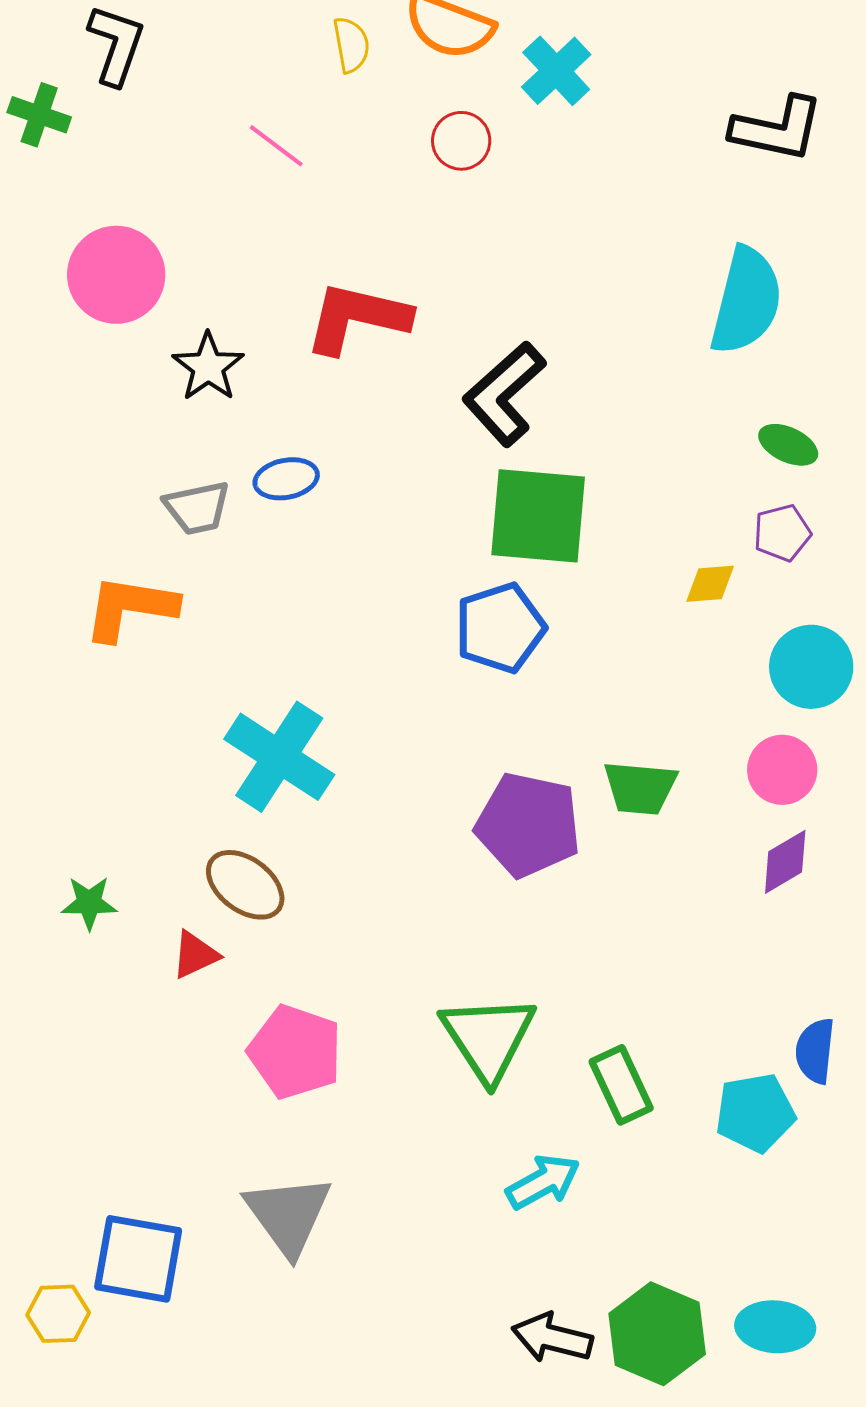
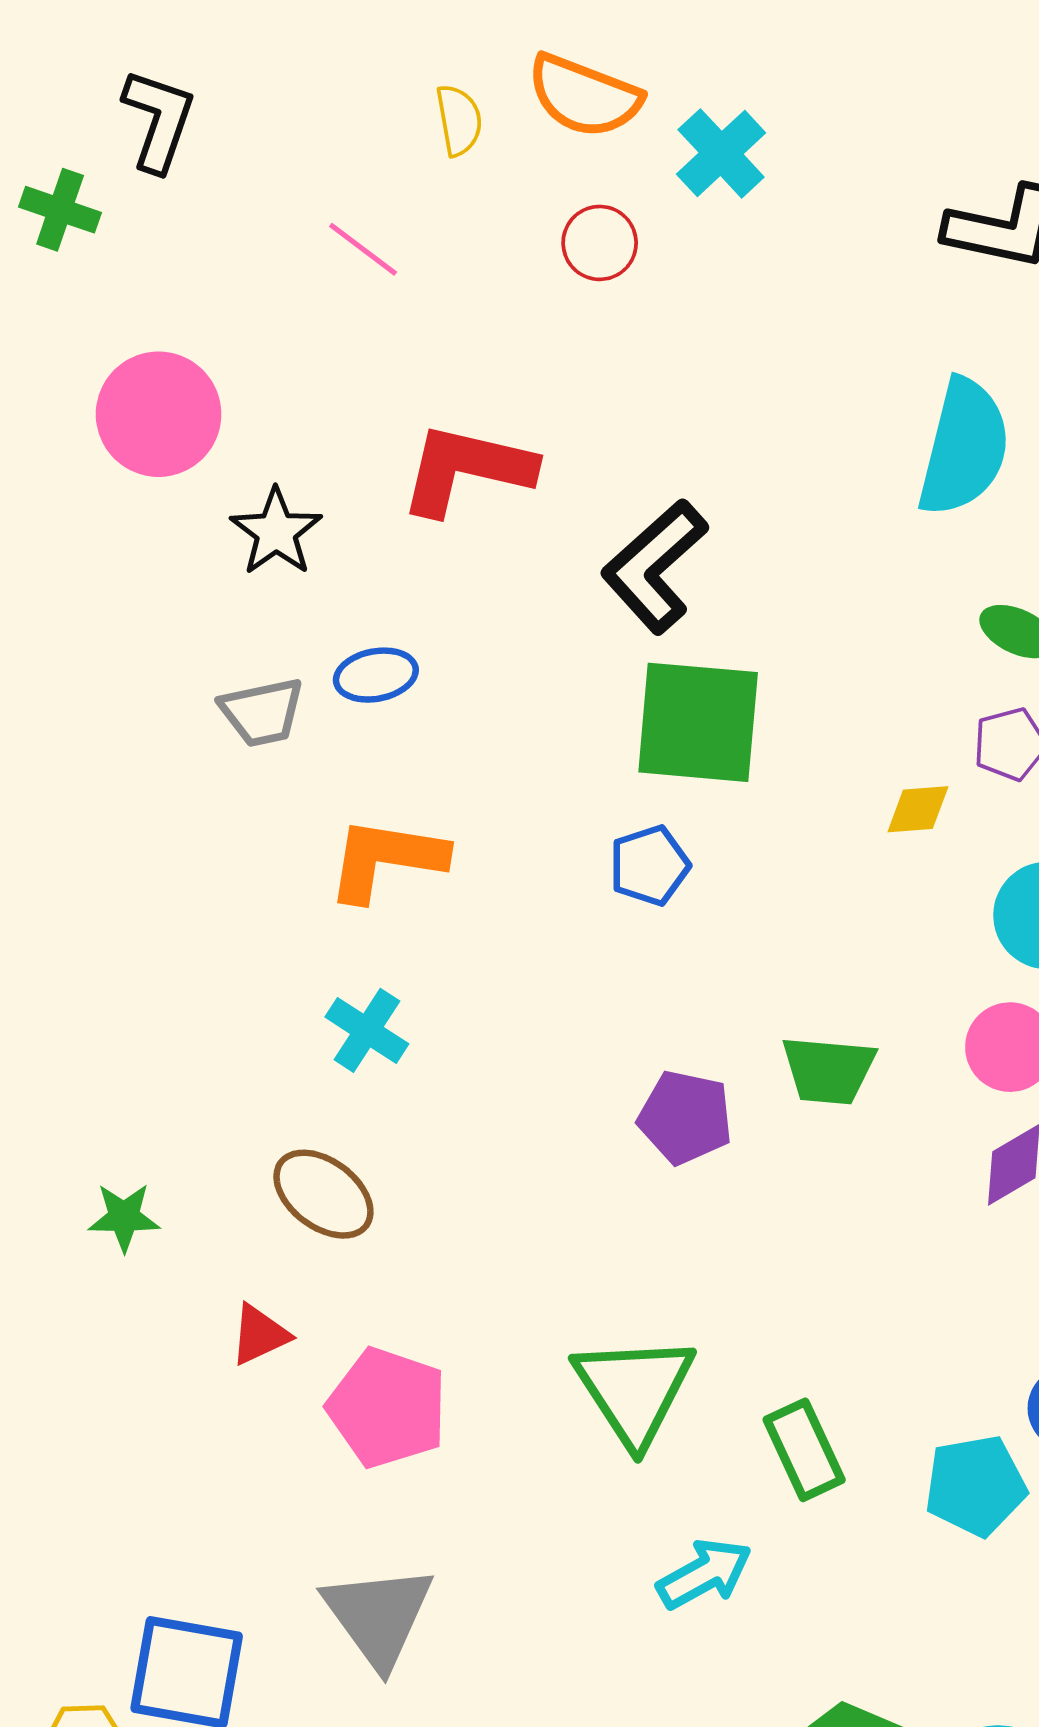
orange L-shape: (130, 608) -> (386, 859), moved
blue pentagon: (500, 628) -> (649, 866), size x0.7
cyan cross: (279, 757) -> (367, 1030), size x0.6
purple pentagon: (528, 825) -> (685, 1117), size x0.7
red triangle: (195, 955) -> (260, 1335), moved

